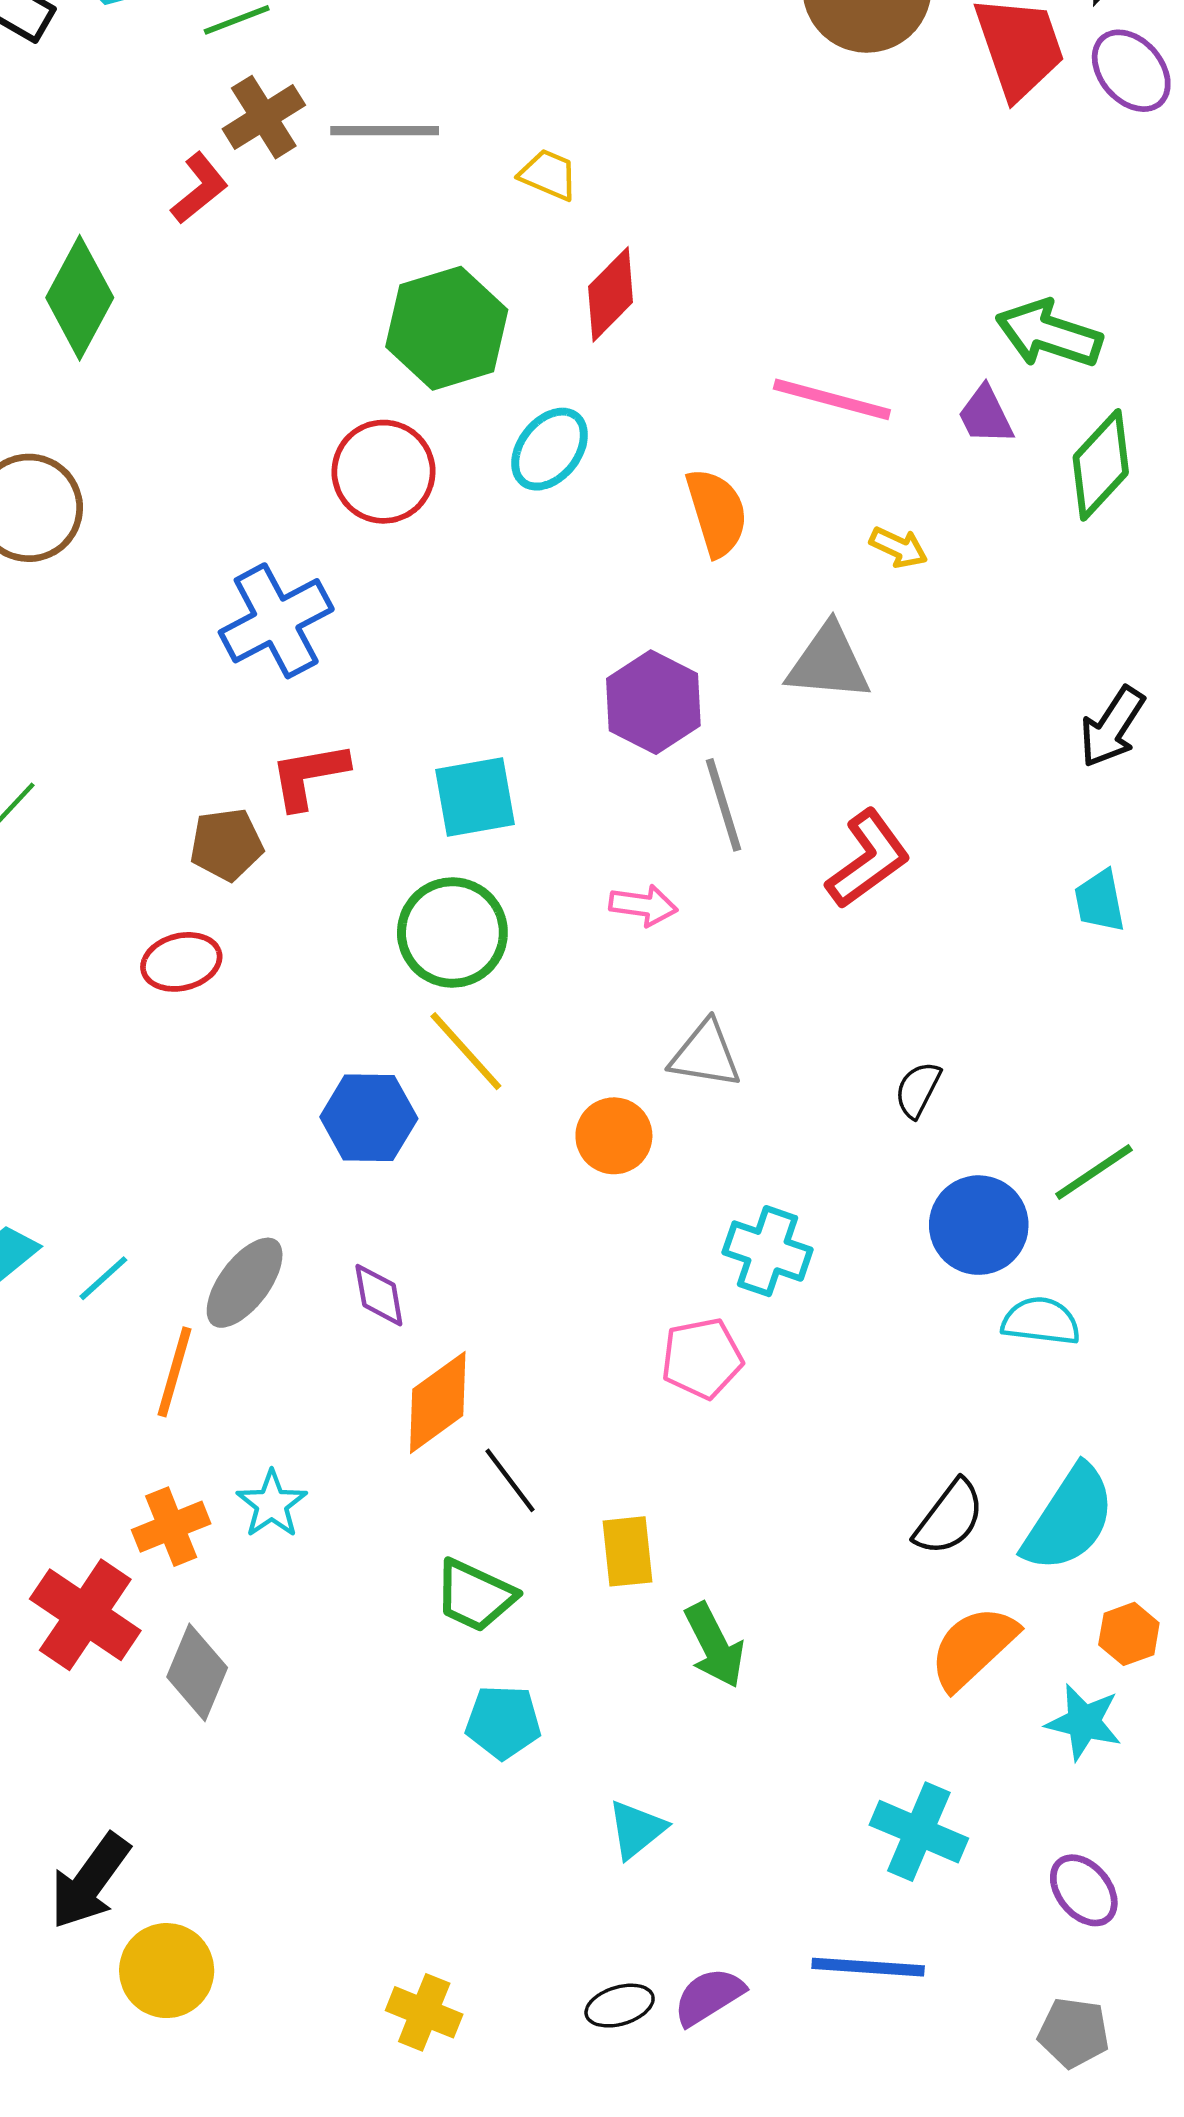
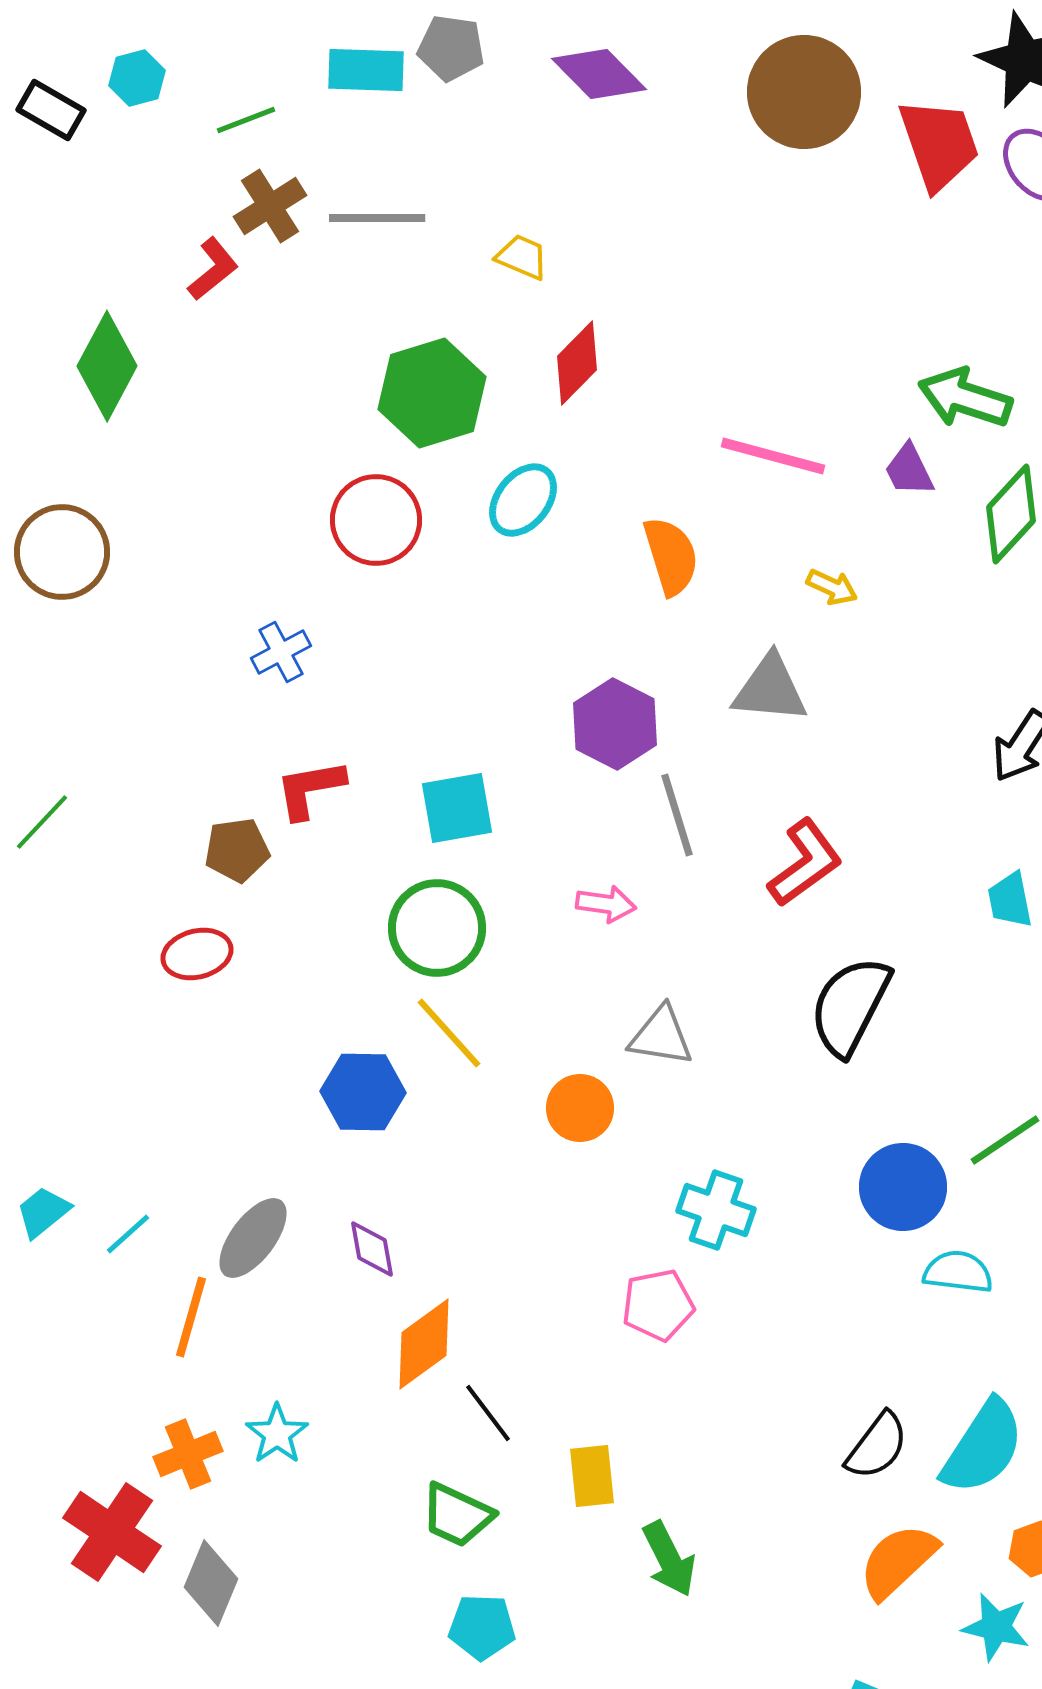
blue cross: (276, 621) -> (281, 652), size x0.6
black semicircle: (918, 1090) -> (850, 1006), moved, size x2.0

